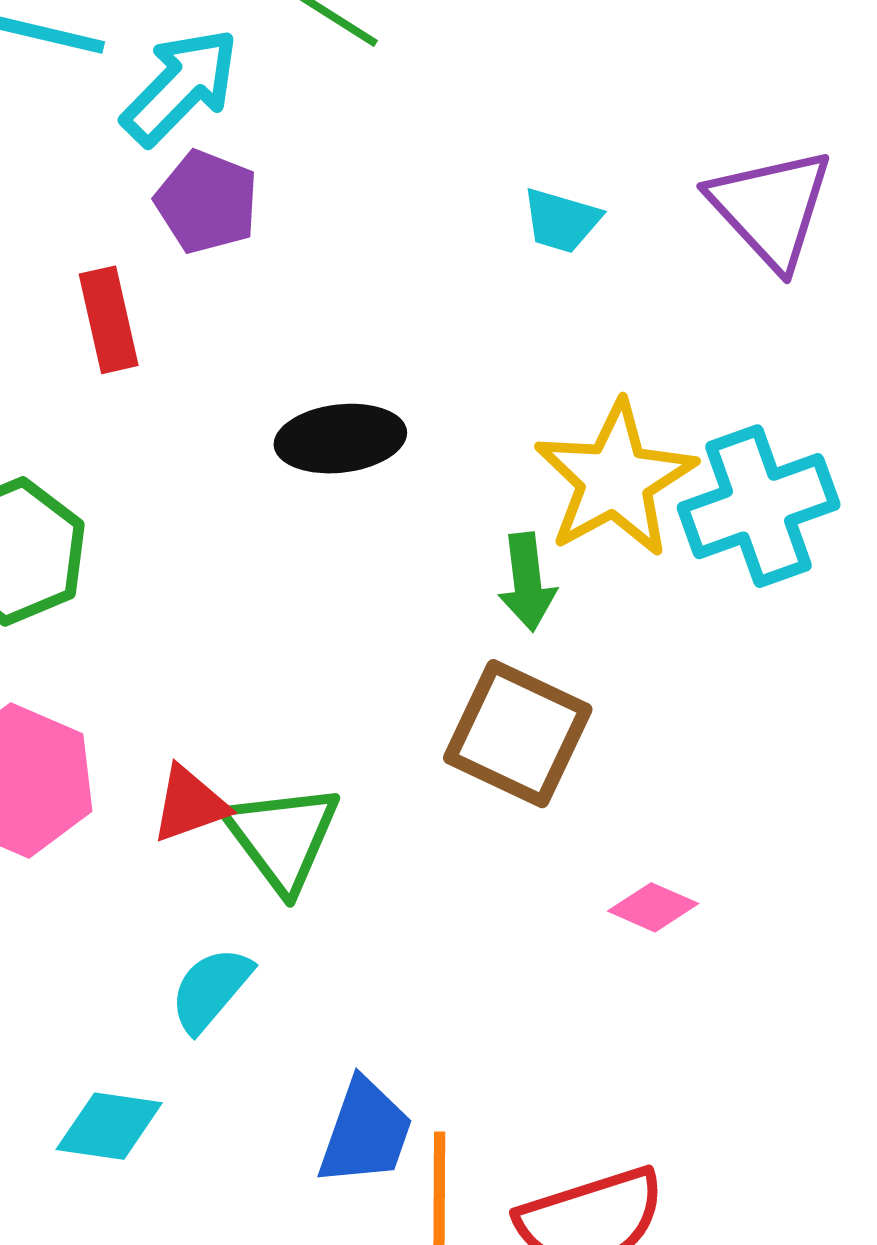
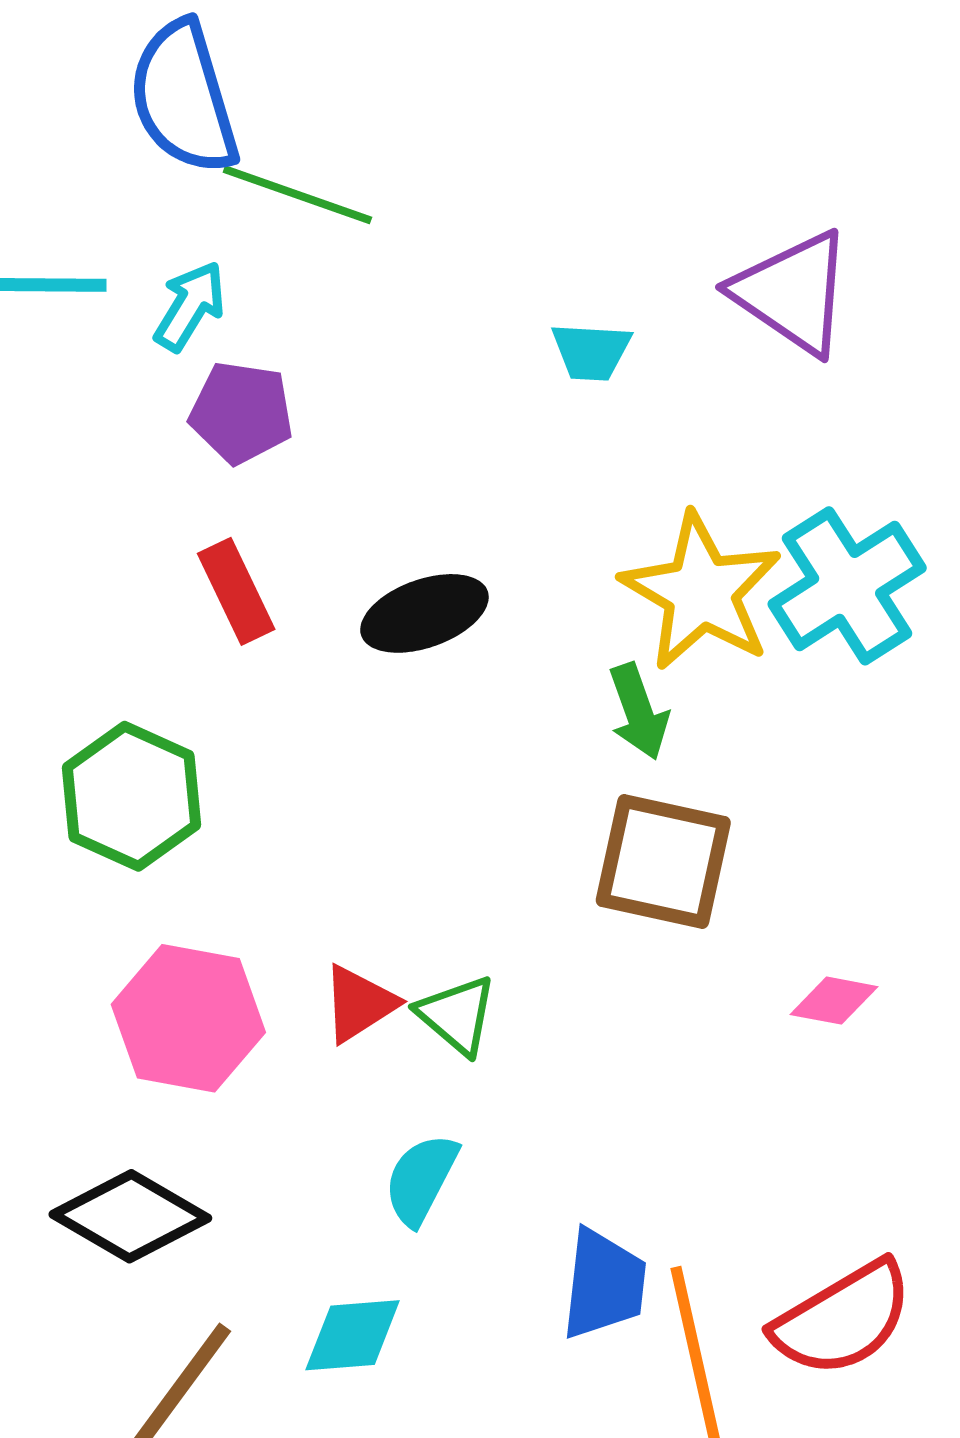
cyan arrow: (180, 87) -> (190, 306), size x0.7
red rectangle: (109, 320) -> (236, 591), moved
green triangle: (282, 837) -> (457, 1015), size x0.7

